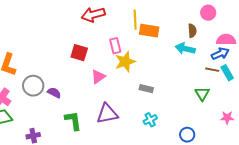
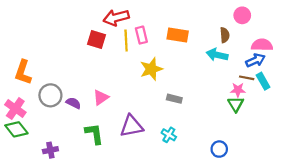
yellow line: (135, 20) -> (126, 41), moved
pink rectangle: (115, 46) -> (141, 35), moved
red square: (79, 53) -> (96, 39), moved
pink triangle: (98, 77) -> (101, 98), moved
pink star: (227, 118) -> (238, 90), moved
cyan cross: (150, 120) -> (169, 135), moved, turned -32

